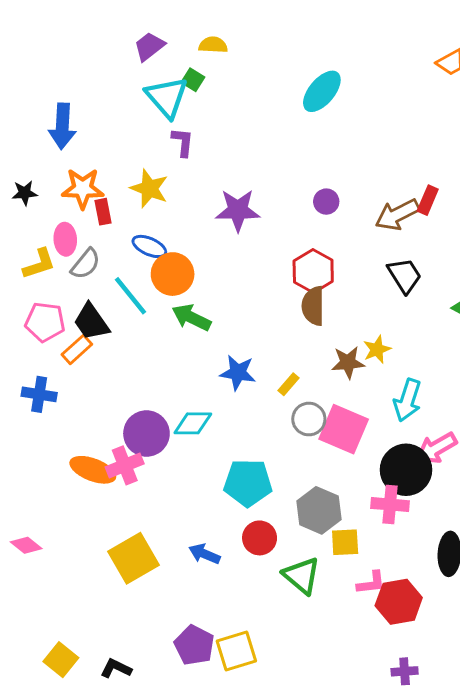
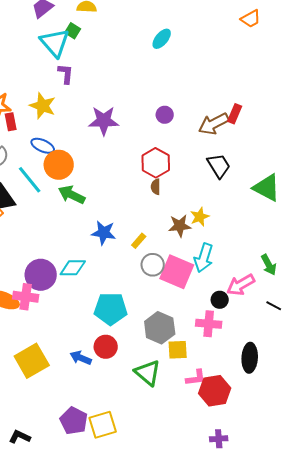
cyan ellipse: (322, 91) -> (162, 39), size x0.7
brown semicircle: (313, 306) -> (156, 187), size x0.6
cyan arrow: (407, 400) -> (204, 258), moved
pink cross: (125, 465) -> (26, 297), turned 30
black circle: (406, 470) -> (220, 300), size x0.5
red circle: (260, 538) -> (106, 347), moved

